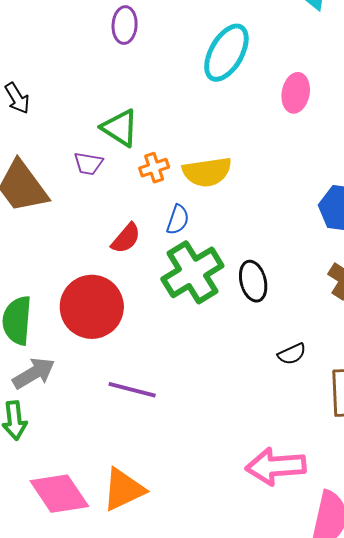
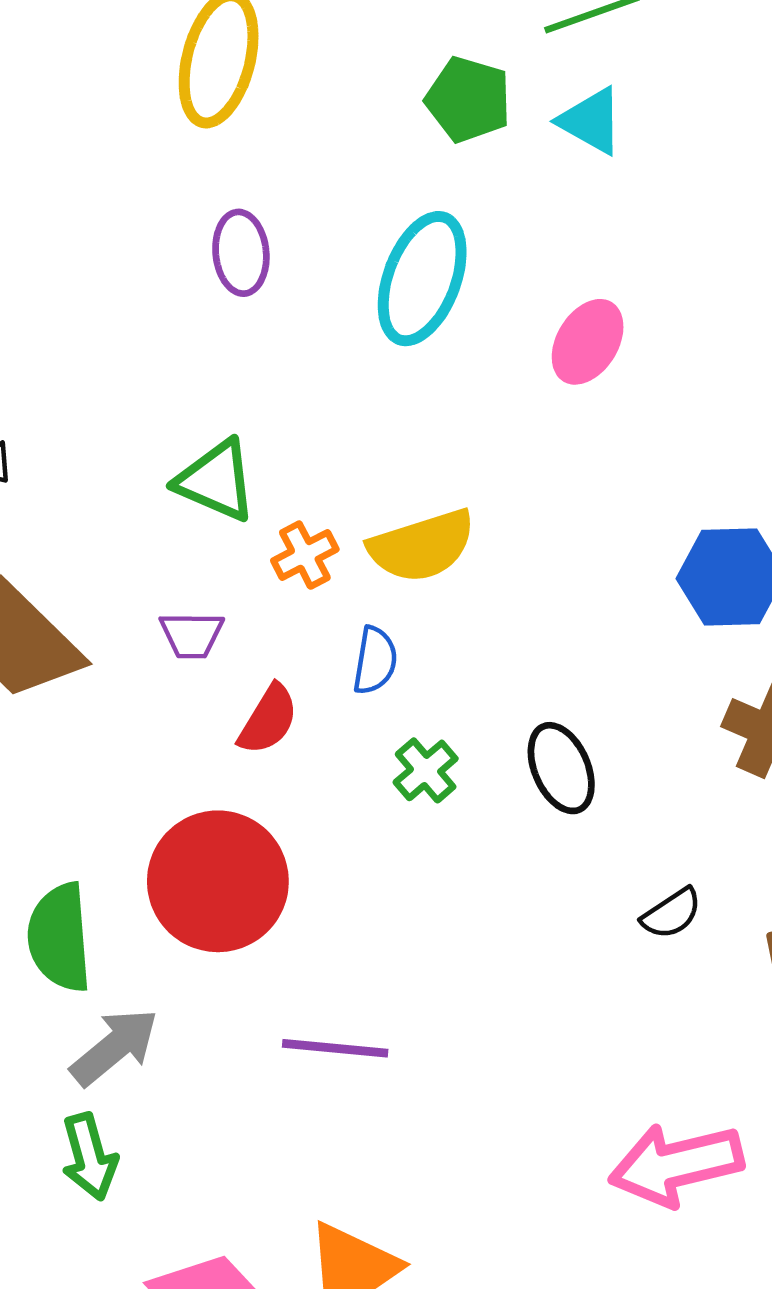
purple ellipse: (125, 25) -> (241, 253), moved
pink ellipse: (296, 93) -> (588, 342), turned 30
purple trapezoid: (88, 164) -> (192, 635), moved
green cross: (192, 272) -> (426, 770), size x0.5

